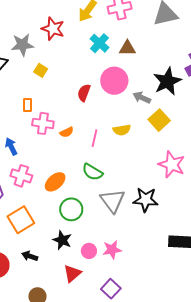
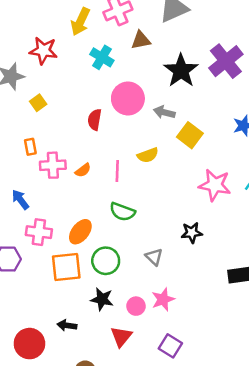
brown triangle: (127, 48) -> (141, 40), moved
yellow square: (41, 70) -> (38, 103), turned 32
black star: (167, 81) -> (181, 71), moved
black star: (146, 200) -> (192, 233), size x0.7
gray triangle: (113, 201) -> (154, 257), moved, size x0.6
orange square: (21, 220) -> (66, 267), moved, turned 36

